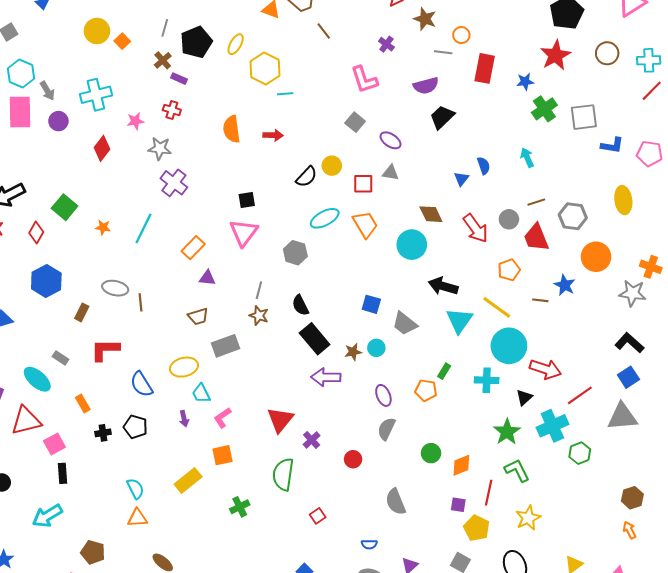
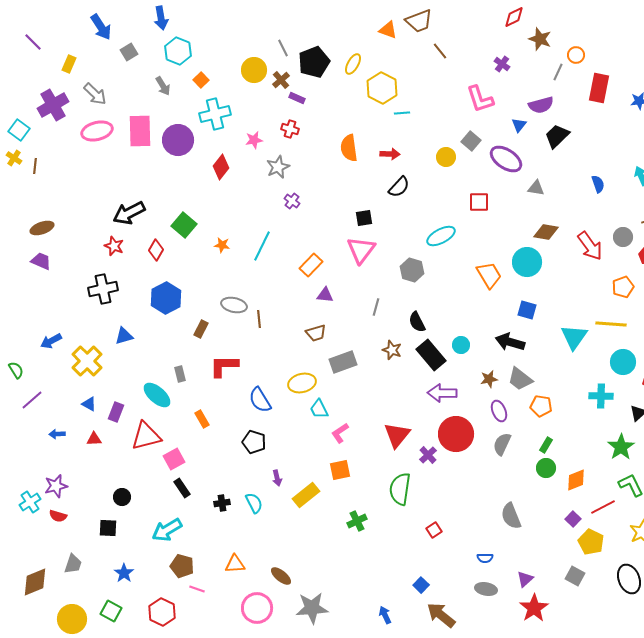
gray line: (165, 28) -> (283, 48), turned -42
yellow circle: (97, 31) -> (254, 70), moved
orange square: (122, 41) -> (201, 80), moved
gray line: (443, 52) -> (558, 72), turned -72
cyan hexagon: (21, 74) -> (178, 51), moved
gray arrow: (47, 91) -> (163, 86), moved
purple circle: (58, 121) -> (178, 140), size x1.6
purple ellipse: (391, 140) -> (506, 159), size x1.5
gray star: (160, 148) -> (278, 167), turned -30
yellow circle: (332, 166) -> (446, 157), moved
gray triangle: (391, 173) -> (536, 188), moved
black semicircle: (306, 177) -> (399, 187), moved
blue triangle: (461, 179) -> (519, 125), moved
purple cross: (174, 183) -> (292, 201), size x0.6
brown diamond: (431, 214) -> (546, 232), turned -55
orange trapezoid: (365, 224) -> (489, 275), moved
black arrow: (443, 286) -> (510, 342), moved
blue square: (371, 304) -> (527, 310), moved
yellow line: (497, 307) -> (611, 324), turned -32
brown star: (259, 315) -> (392, 350), moved
gray trapezoid: (405, 324) -> (520, 379), moved
cyan circle: (509, 346) -> (623, 362), size x0.7
cyan circle: (376, 348) -> (461, 345), moved
brown star: (353, 352) -> (489, 379), moved
gray rectangle: (60, 358) -> (180, 374), turned 42
green rectangle: (444, 371) -> (546, 445), moved
purple arrow: (184, 419) -> (277, 478), moved
black cross: (103, 433) -> (222, 503), moved
red circle: (353, 459) -> (456, 434), moved, size x2.0
black rectangle: (63, 473) -> (182, 488), turned -30
red line: (489, 493) -> (603, 507), turned 50
purple square: (458, 505) -> (573, 519), turned 35
orange triangle: (137, 518) -> (235, 564), moved
brown pentagon: (93, 552) -> (182, 566), moved

